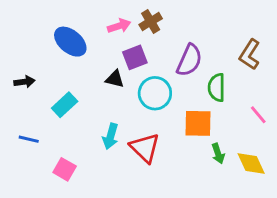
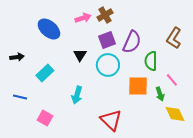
purple square: (135, 57) -> (107, 40), moved
black triangle: (115, 79) -> (80, 55), turned 48
pink line: (258, 115) -> (172, 80), moved
red triangle: (145, 148) -> (111, 120), moved
green arrow: (218, 154) -> (160, 94), moved

